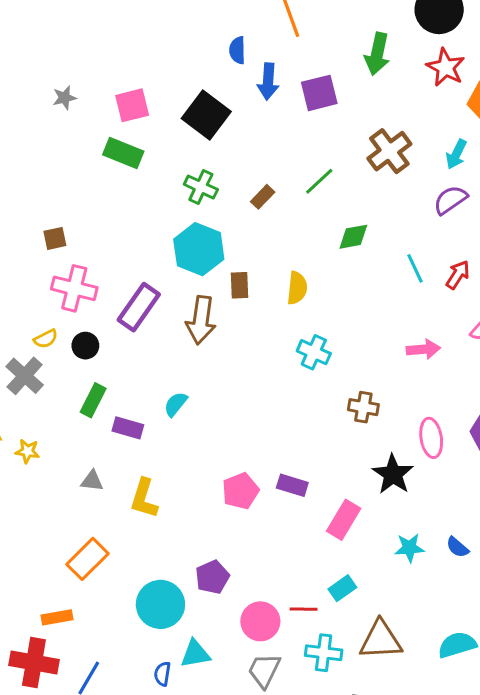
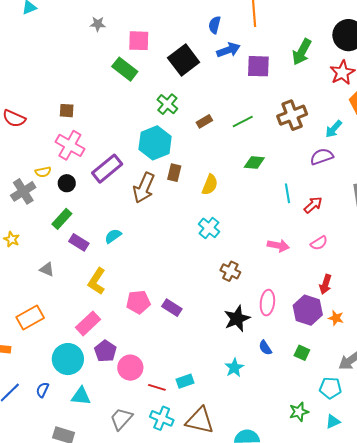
blue arrow: (268, 82) -> (228, 50), turned -130
yellow L-shape: (144, 498) -> (97, 281), moved
pink rectangle: (344, 520) -> (88, 323), moved
blue semicircle: (457, 547) -> (265, 348), moved
cyan star: (409, 548) -> (234, 368), turned 30
purple pentagon: (212, 577) -> (105, 351), turned -30
pink circle: (260, 621) -> (130, 368), moved
blue semicircle: (162, 674) -> (42, 390), moved

